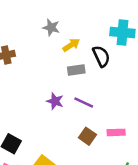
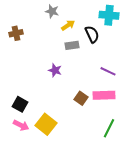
purple line: (84, 102) -> (108, 71), moved
pink rectangle: (116, 132) -> (104, 95), size x1.5

